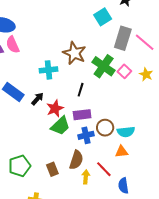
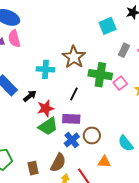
gray rectangle: (123, 38) -> (124, 50), size x0.6
green cross: (104, 66) -> (100, 75), turned -35
cyan semicircle: (126, 132) -> (126, 143), moved, turned 48
blue cross: (86, 135) -> (72, 140), turned -35

